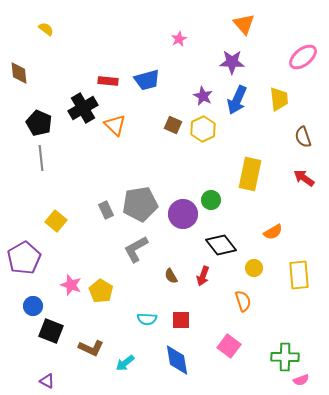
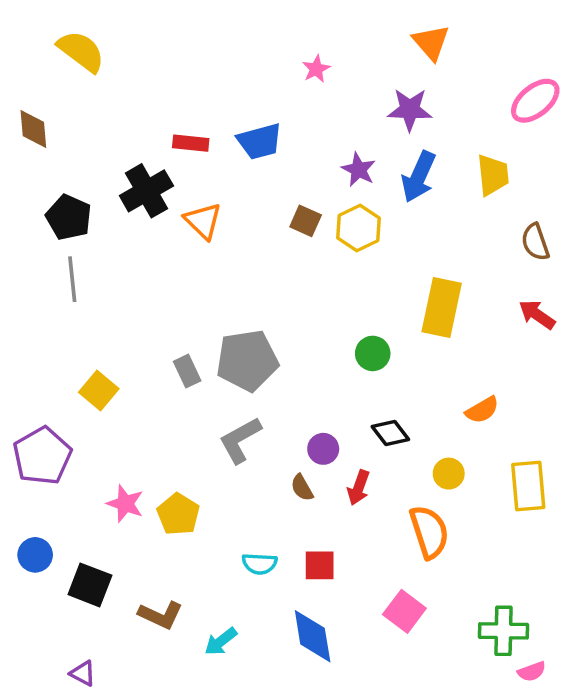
yellow semicircle: (46, 29) -> (81, 51), size x1.8
purple circle: (183, 214) -> (323, 449), moved, size x0.6
black diamond: (221, 245) -> (390, 433), size x0.7
orange semicircle: (243, 301) -> (429, 532), size x1.4
blue circle: (33, 306) -> (35, 555), moved

